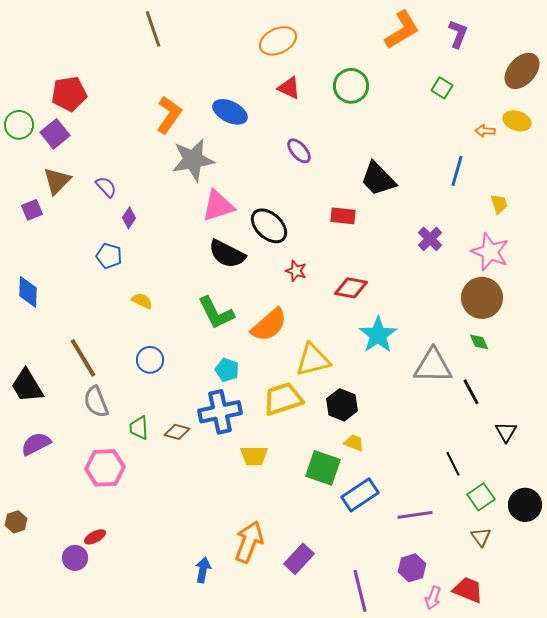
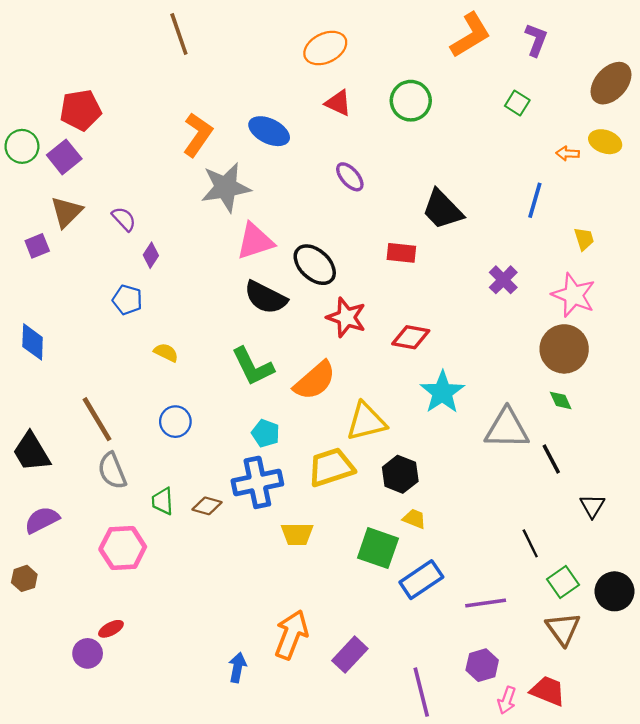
red star: (296, 271) -> (346, 317), size x1.6
brown hexagon: (16, 522) -> (24, 578), moved
brown triangle: (481, 537) -> (563, 629), size x1.5

